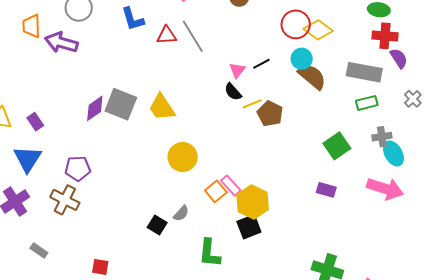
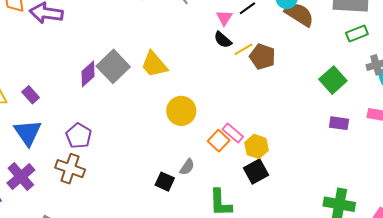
gray square: (121, 104) -> (113, 66), turned 32
purple pentagon: (78, 168) -> (79, 136), turned -30
purple rectangle: (326, 190) -> (339, 123), moved
yellow hexagon: (253, 202) -> (257, 146), size x0.7

